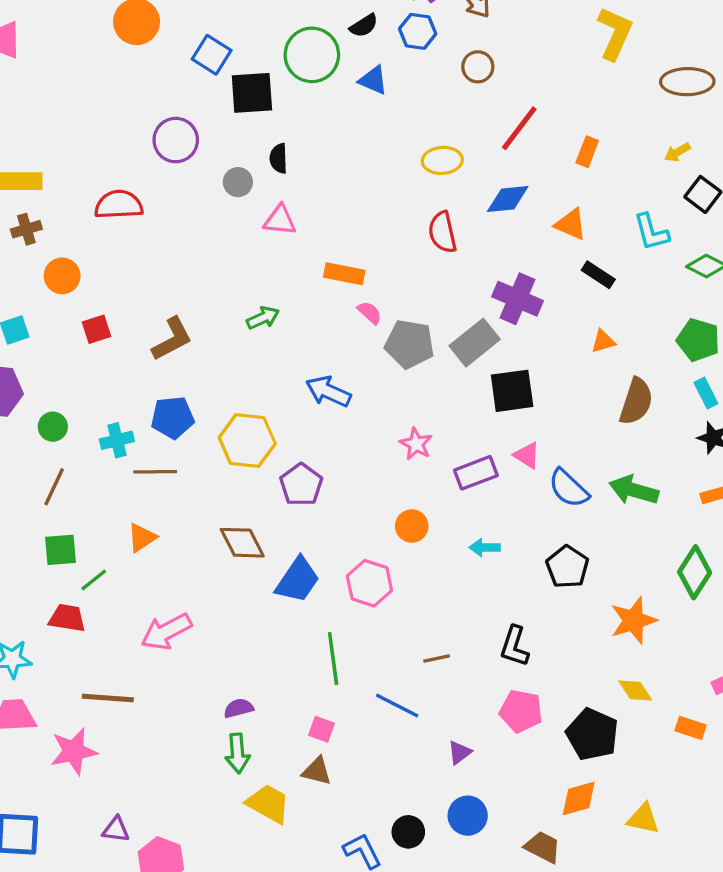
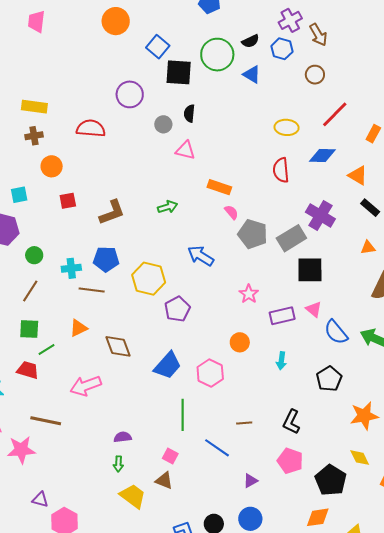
brown diamond: (242, 543) -> (118, 346), moved
cyan arrow: (485, 548) -> (281, 361), turned -90
green arrow: (237, 753) -> (118, 464), size x0.7

